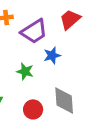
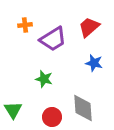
blue star: (52, 55) -> (94, 63), moved, turned 30

